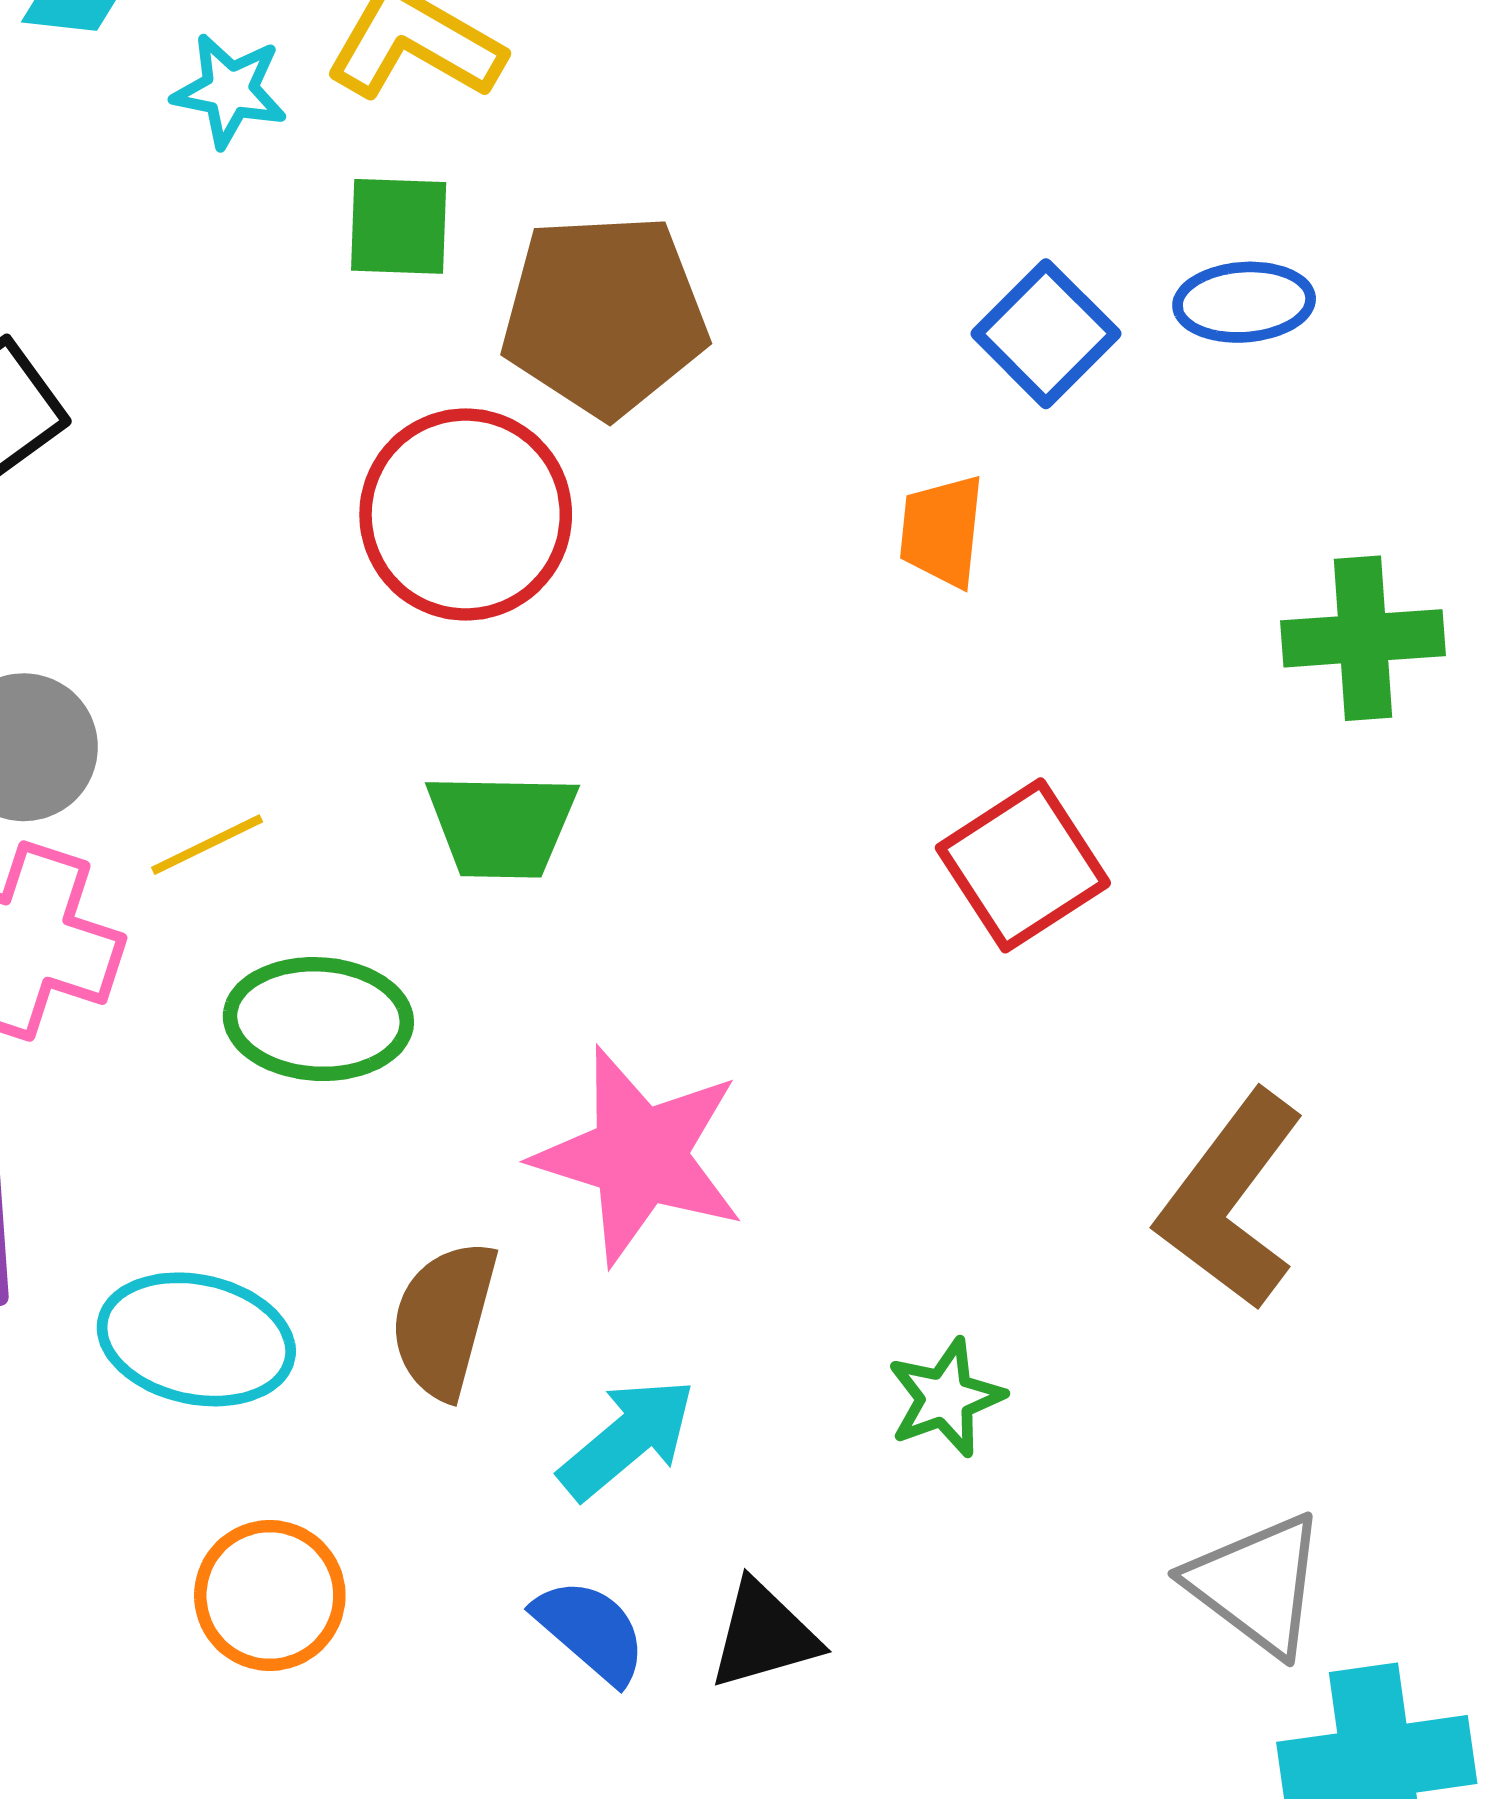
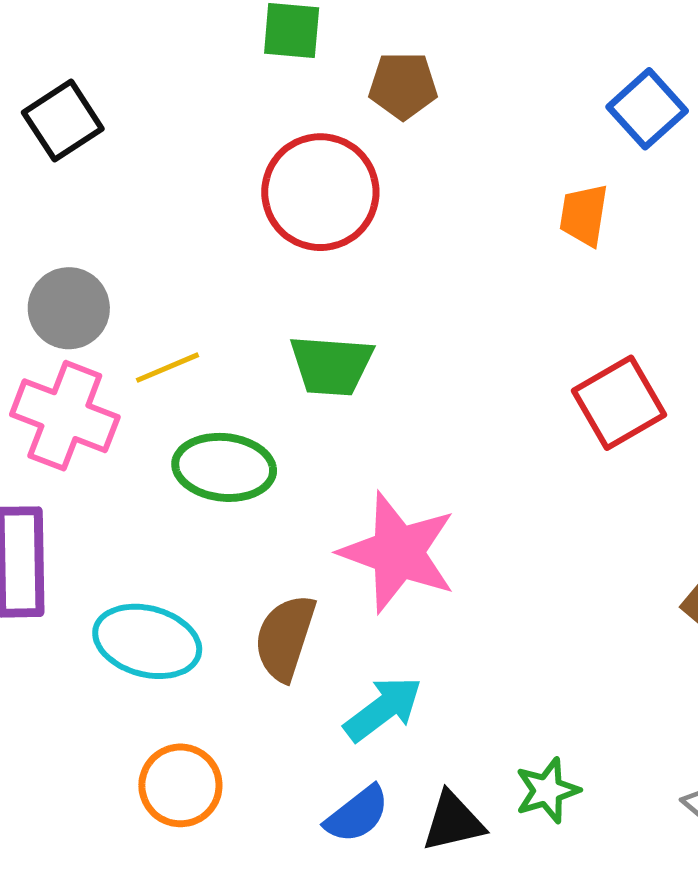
brown pentagon: (604, 315) -> (403, 86), size x0.6
green star: (946, 1398) -> (547, 791), moved
blue semicircle: (591, 1631) -> (357, 814), turned 98

